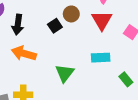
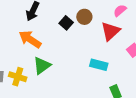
black square: (55, 26) -> (66, 23), turned -32
green triangle: (65, 73) -> (42, 66), moved

